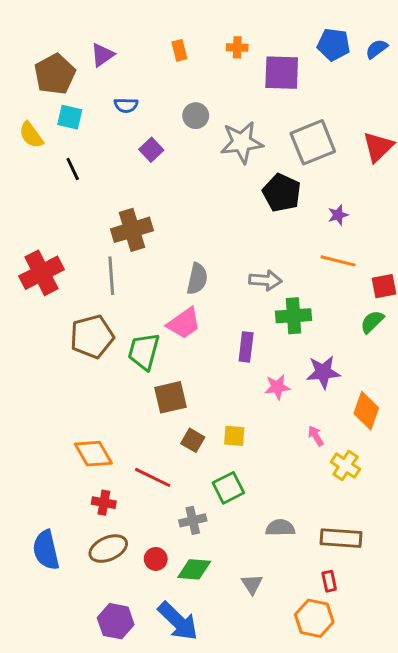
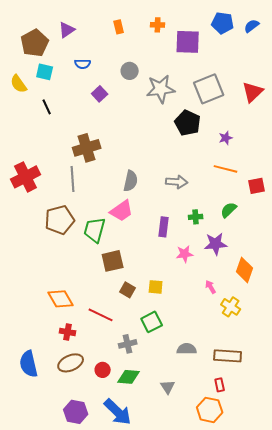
green cross: (294, 316) -> (196, 217), moved, size x0.6
green semicircle: (372, 322) -> (229, 210), moved

